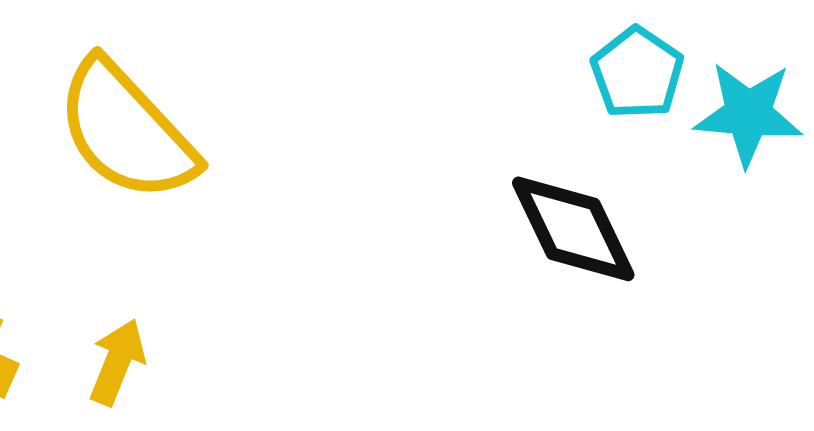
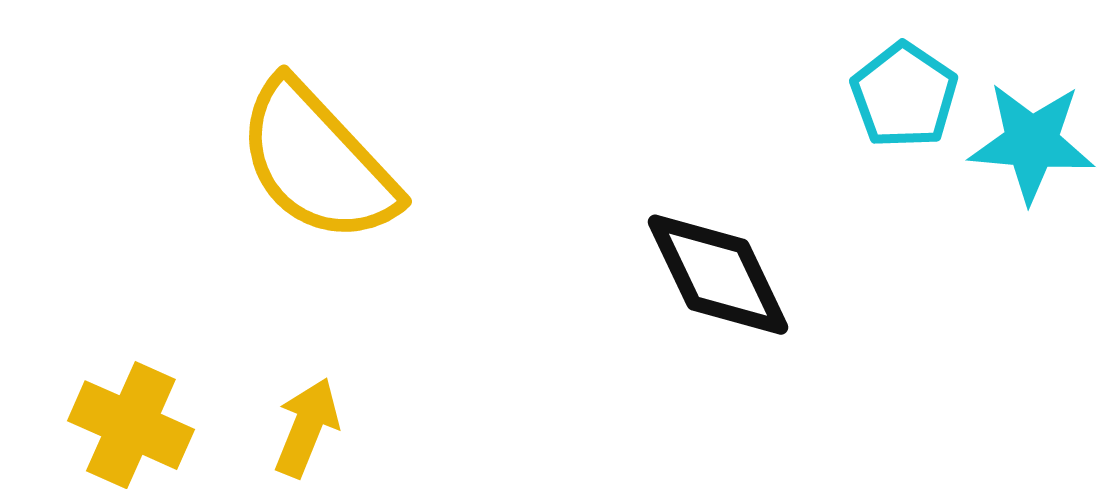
black diamond: (573, 229) -> (718, 275), moved

